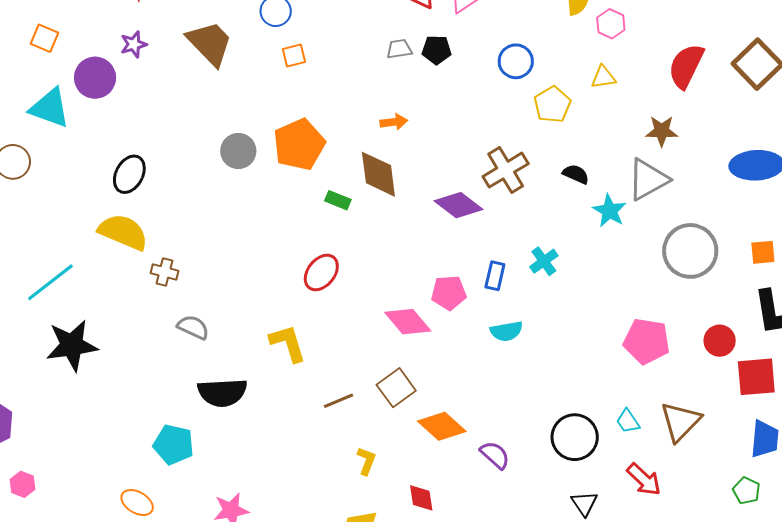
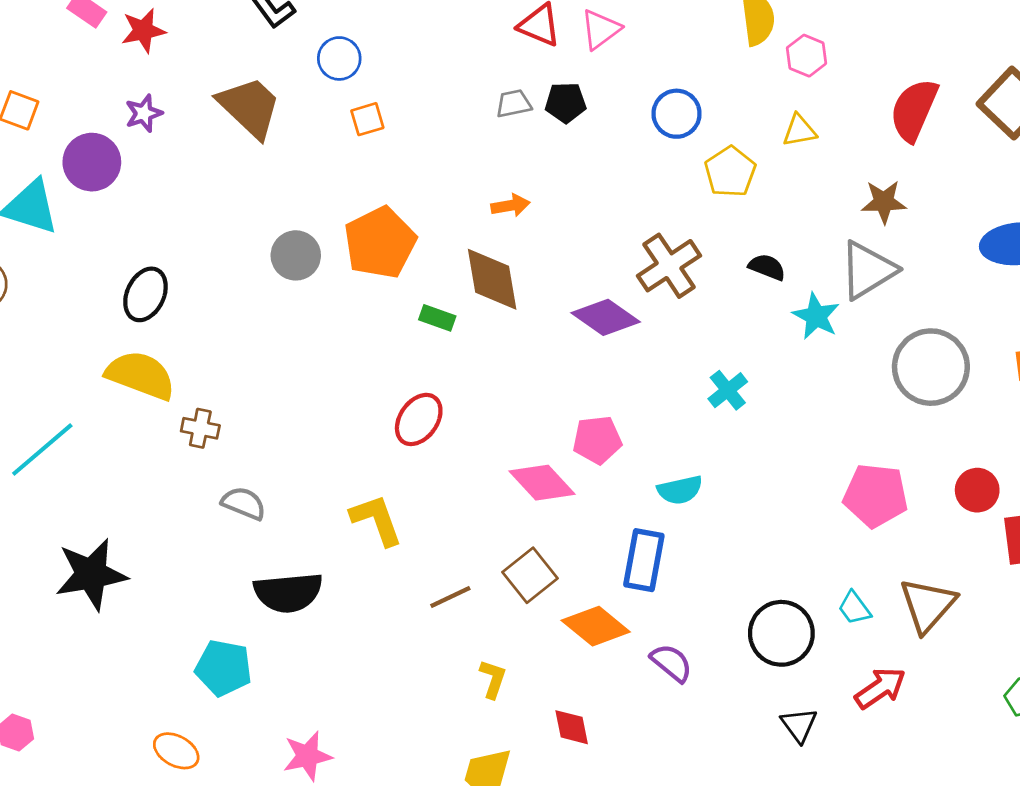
blue rectangle: (495, 276) -> (644, 560), moved, size x1.5
black star: (72, 345) -> (91, 574), moved
red arrow: (644, 480) -> (880, 688), turned -75

